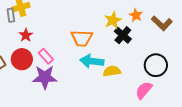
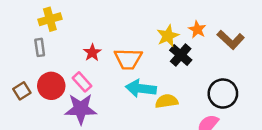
gray rectangle: (11, 15) -> (40, 47), moved
red star: (26, 35) -> (92, 53), moved

